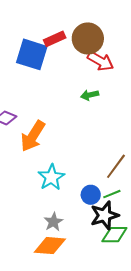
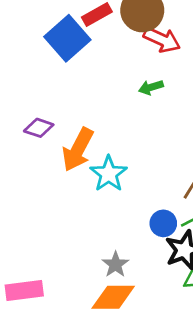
blue square: (32, 54) -> (67, 38), turned 36
cyan star: (51, 177) -> (109, 174), moved

